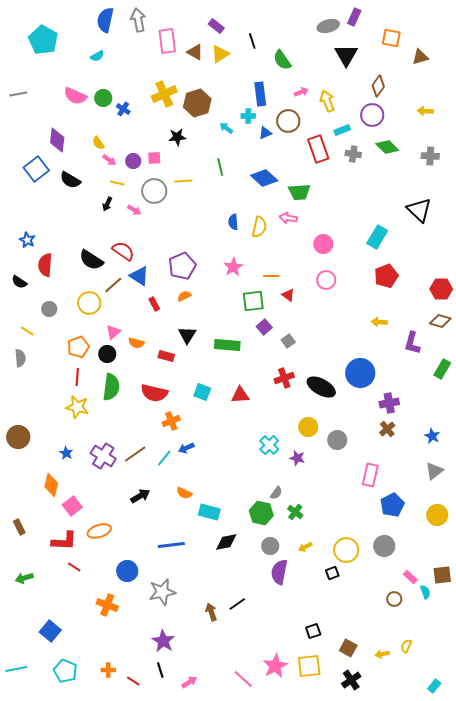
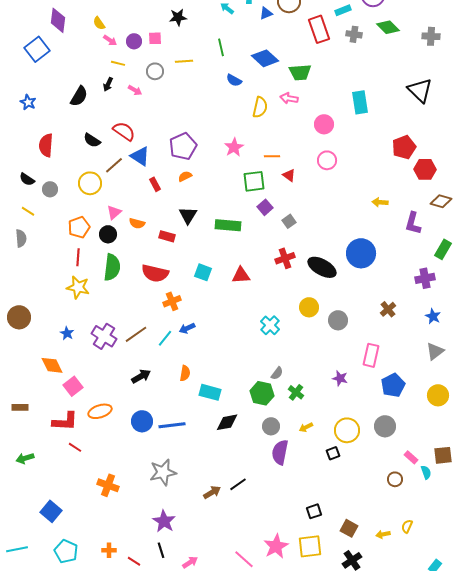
black semicircle: (70, 180) -> (79, 96), moved, turned -90
gray circle: (154, 191) -> (155, 71), size x0.7
blue semicircle: (233, 222) -> (234, 80), moved, turned -56
cyan rectangle: (377, 237) -> (360, 102), moved, turned -40
blue star: (27, 240) -> (28, 102), moved
black semicircle: (91, 260) -> (92, 140), size x0.7
red pentagon: (386, 276) -> (404, 147), moved
black semicircle: (19, 282) -> (27, 179), moved
red hexagon: (441, 289) -> (425, 169), moved
purple cross: (389, 403) -> (425, 278), moved
purple star: (297, 458) -> (340, 378), moved
orange diamond: (51, 485) -> (52, 365), turned -40
orange semicircle: (184, 493) -> (185, 373), turned -105
brown rectangle: (19, 527) -> (20, 407), turned -63
blue circle: (127, 571) -> (142, 421), moved
brown arrow: (211, 612) -> (212, 492), turned 78

